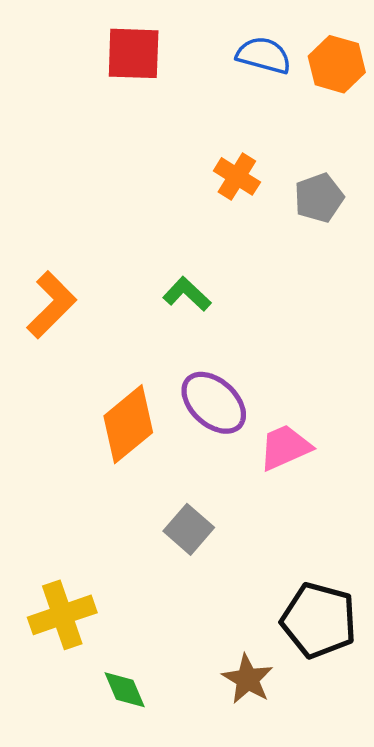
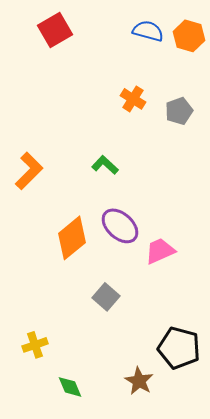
red square: (134, 53) -> (55, 30), moved, turned -32
yellow cross: (62, 615) -> (35, 345), size x0.7

